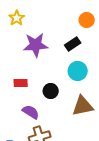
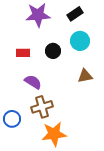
black circle: (51, 91) -> (53, 51), moved
brown triangle: (83, 106) -> (85, 76), size x0.7

